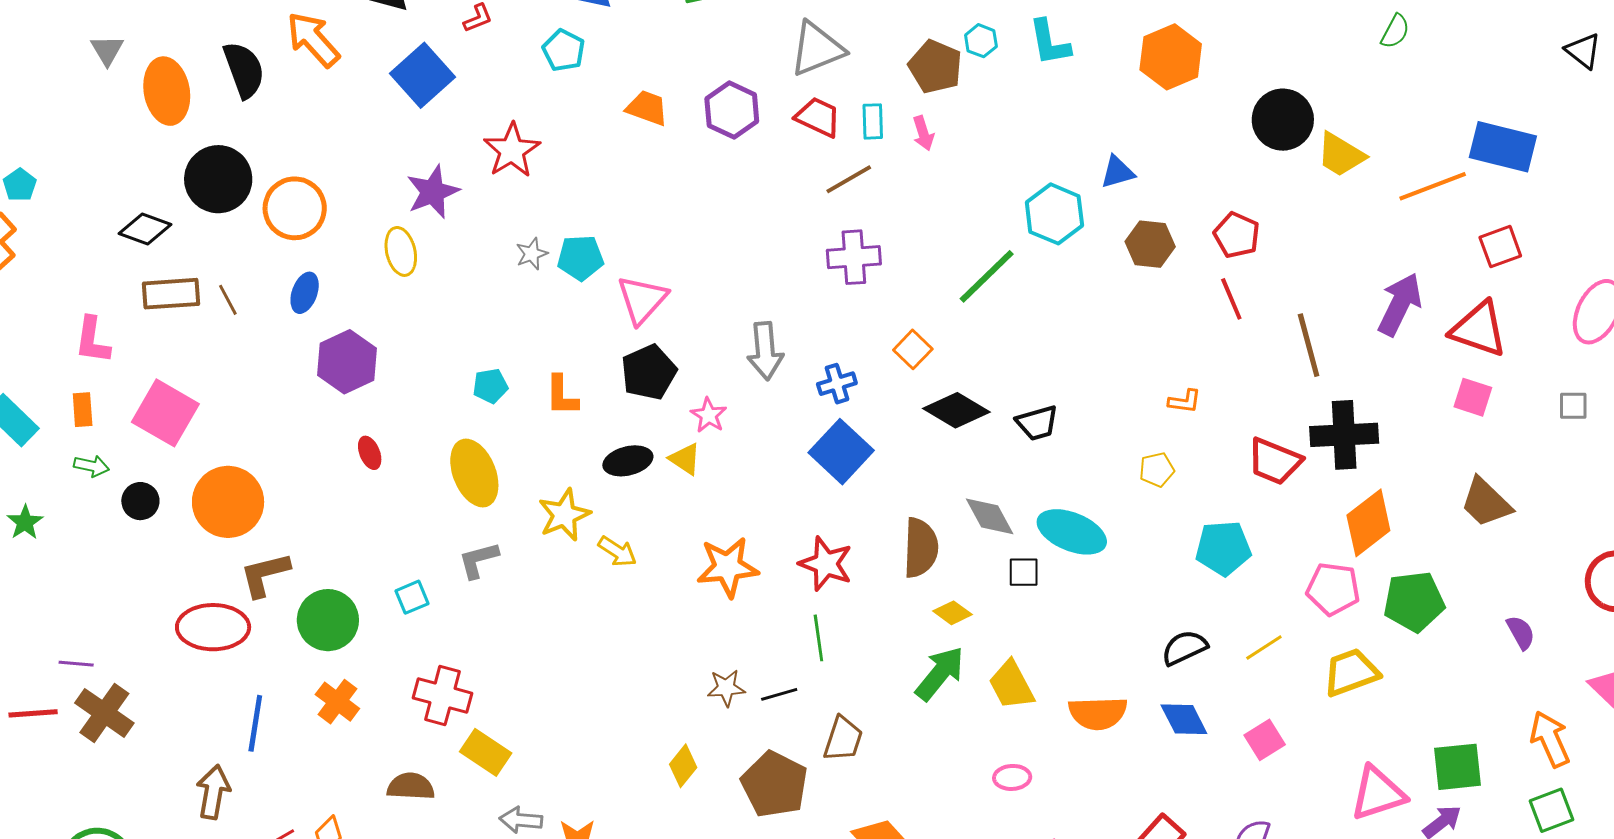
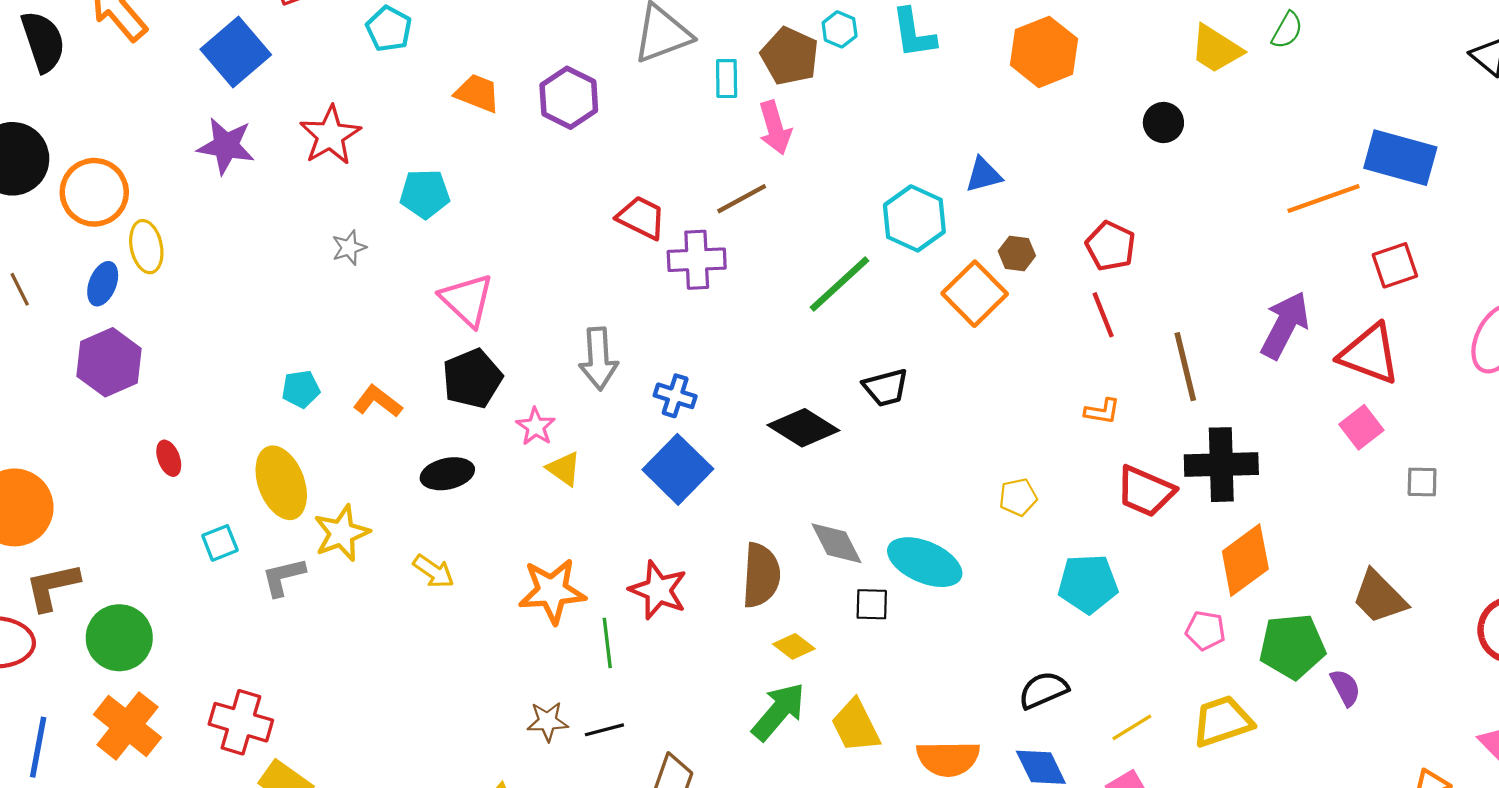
red trapezoid: (818, 117) -> (641, 218), moved
black circle: (1283, 120) -> (1163, 122), size x0.6
cyan rectangle: (873, 121) -> (727, 79), moved
pink arrow: (923, 133) -> (775, 128), size x1.4
yellow trapezoid: (1341, 155) -> (1216, 49), moved
brown line: (849, 179) -> (742, 199), moved
purple star: (433, 192) -> (226, 146), moved, turned 30
brown hexagon: (1150, 244) -> (1017, 253), size x0.7
yellow ellipse: (401, 251) -> (146, 247), moved
cyan pentagon: (580, 258) -> (425, 194), moved
pink triangle: (642, 300) -> (467, 300), turned -30
orange square: (913, 349) -> (975, 294), moved, size x1.5
purple hexagon: (347, 362) -> (109, 362), moved
blue cross: (837, 384) -> (675, 396), turned 33
orange L-shape: (562, 395) -> (378, 401), turned 126
pink square: (1473, 397) -> (1361, 427), turned 33
orange L-shape: (1185, 401) -> (1102, 411), moved
gray square: (1573, 406) -> (1422, 482), moved
black trapezoid: (1037, 423) -> (886, 388), moved
yellow triangle: (685, 459) -> (564, 469), moved
brown trapezoid: (1486, 502) -> (1379, 597), moved
yellow star: (564, 515) -> (342, 533), moved
pink pentagon: (1333, 589) -> (1205, 631), size x0.7
cyan square: (412, 597) -> (220, 543), moved
purple semicircle: (1521, 633) -> (1345, 688), moved
green line: (818, 638) -> (607, 643), moved
yellow line: (1264, 647) -> (1132, 727), moved
orange cross: (337, 702) -> (127, 726), size x1.4

